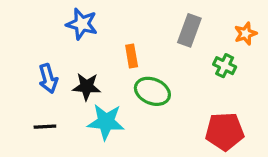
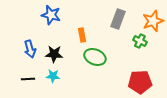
orange star: (245, 34) -> (153, 21), size x1.5
cyan star: (106, 122) -> (53, 76), moved, size x0.6

